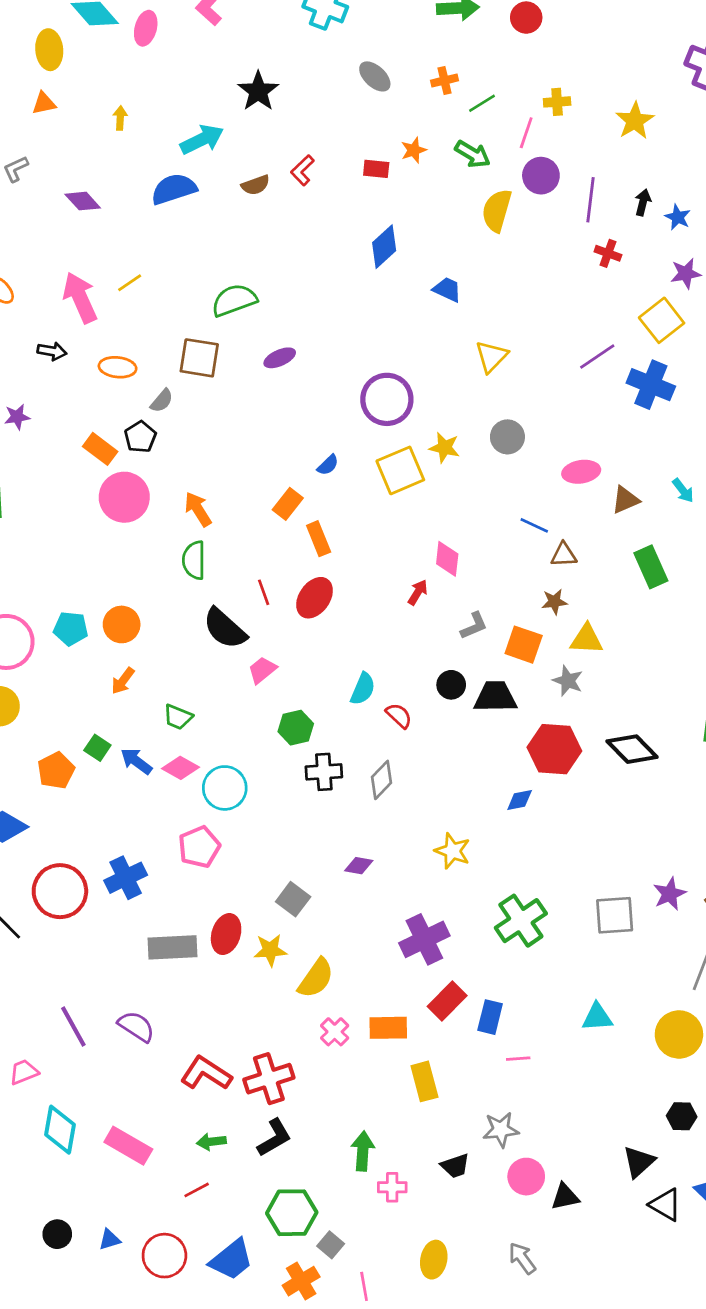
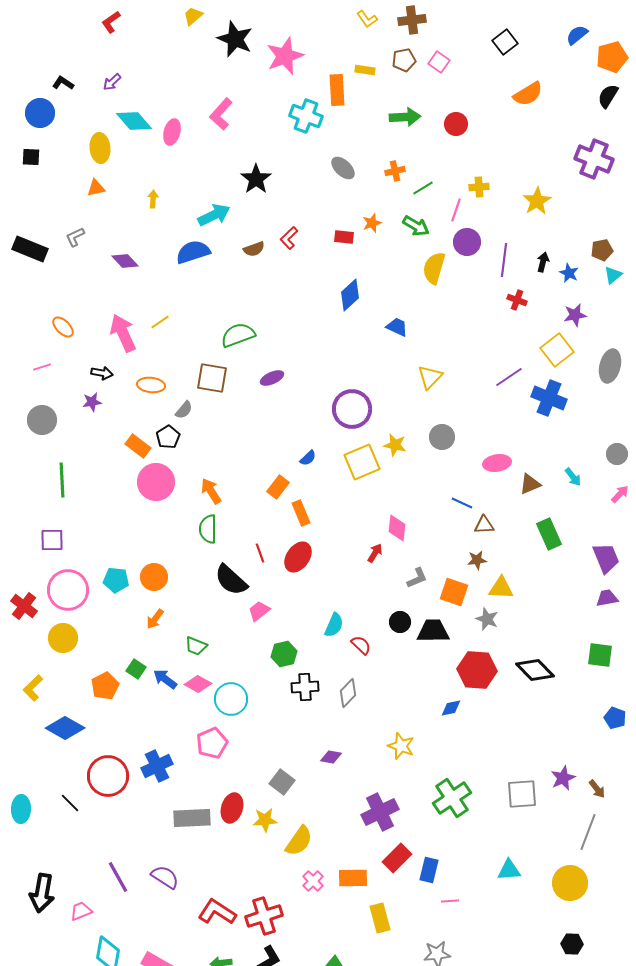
purple star: (17, 417) -> (92, 402), moved

